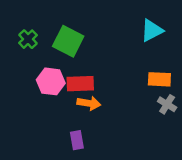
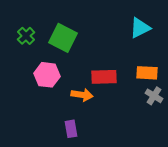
red rectangle: (80, 84) -> (104, 77), moved

